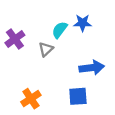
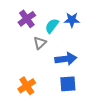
purple cross: (15, 39) -> (27, 19), moved
blue arrow: (92, 68) -> (66, 59), moved

